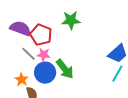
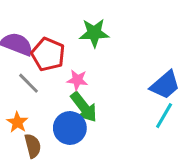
pink star: (44, 55) -> (77, 80), moved
blue circle: (45, 73) -> (70, 128), moved

